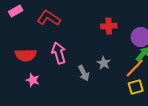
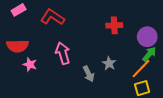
red semicircle: (26, 55) -> (17, 46), moved
pink star: (33, 80) -> (30, 64), moved

